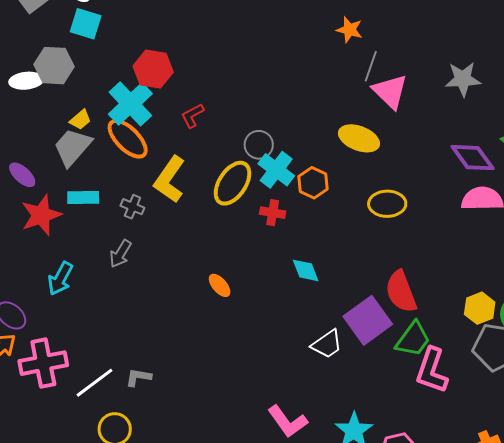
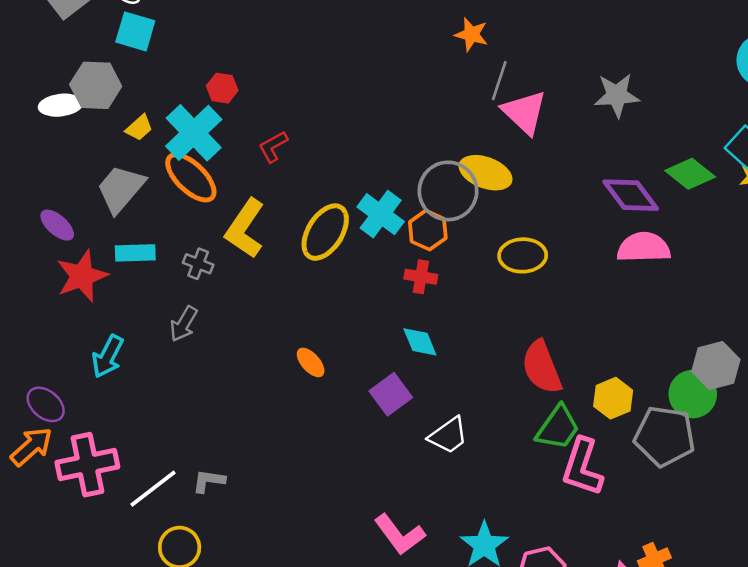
red hexagon: (153, 69) -> (222, 88), size x0.6
yellow trapezoid: (80, 120) -> (139, 128), moved
gray circle: (259, 145) -> (448, 191), moved, size x1.6
red cross: (273, 213) -> (421, 277), moved
yellow hexagon: (480, 308) -> (613, 398), moved
purple square: (368, 320) -> (391, 394), moved, size x0.7

